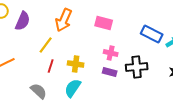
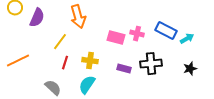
orange arrow: (64, 20) -> (78, 17), turned -40
pink rectangle: (104, 23) -> (116, 38), moved
pink cross: (111, 53) -> (137, 34), moved

